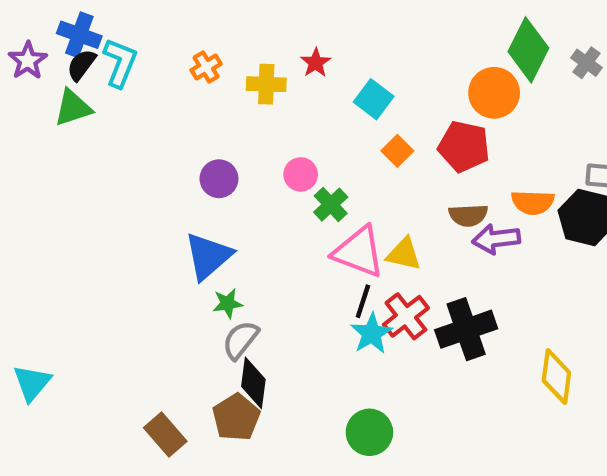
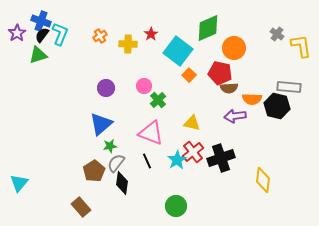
green diamond: (528, 50) -> (208, 28), moved, turned 40
cyan square: (374, 99) -> (178, 51), size x1.6
brown semicircle: (468, 215) -> (229, 88), moved
pink triangle: (359, 252) -> (151, 133), moved
black line: (363, 301) -> (147, 161), moved, turned -42
brown pentagon: (236, 417) -> (94, 171), moved

